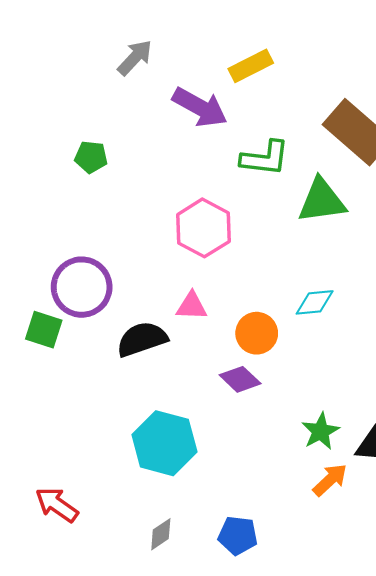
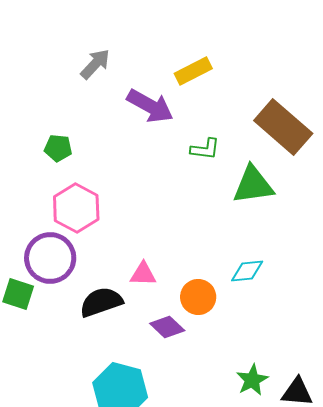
green L-shape: (265, 158) -> (205, 149), size x0.7
pink hexagon: (203, 228) -> (76, 208), moved
purple diamond: (240, 379) -> (167, 327), moved

